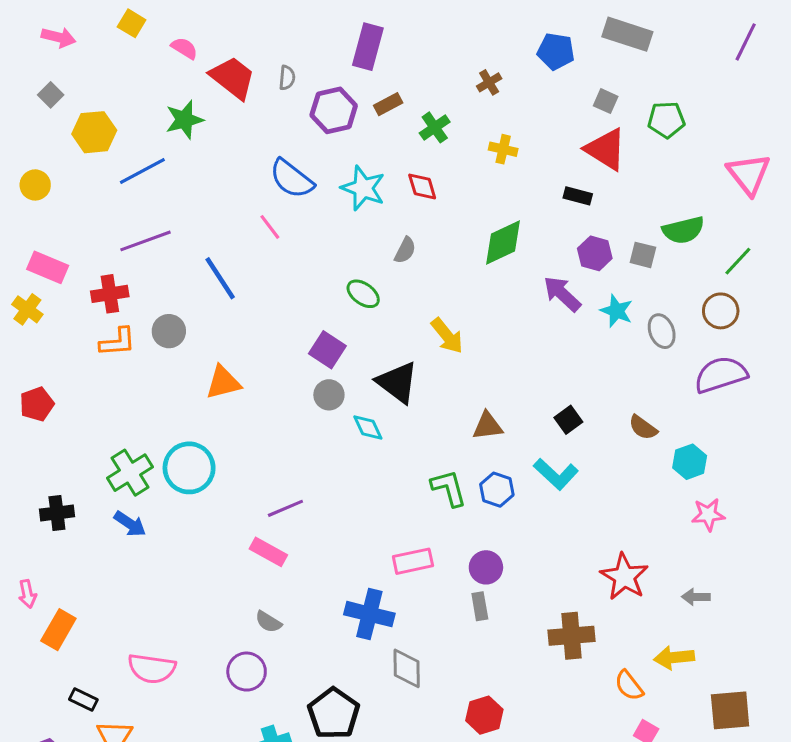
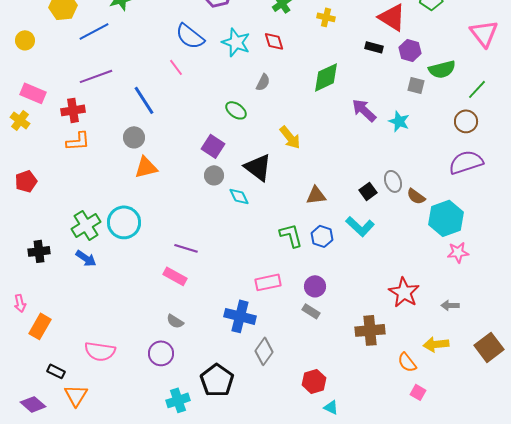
purple hexagon: (595, 253) -> (410, 50), moved
gray circle: (169, 331) -> (134, 137), moved
gray ellipse: (662, 331) -> (393, 181), moved
cyan hexagon: (690, 462) -> (446, 218), size x1.6
purple line: (285, 508) -> (186, 248), turned 40
gray rectangle: (480, 606) -> (311, 311), turned -48
gray diamond: (407, 668) -> (264, 351), turned 36
brown square: (730, 710) -> (489, 347), moved, turned -32

